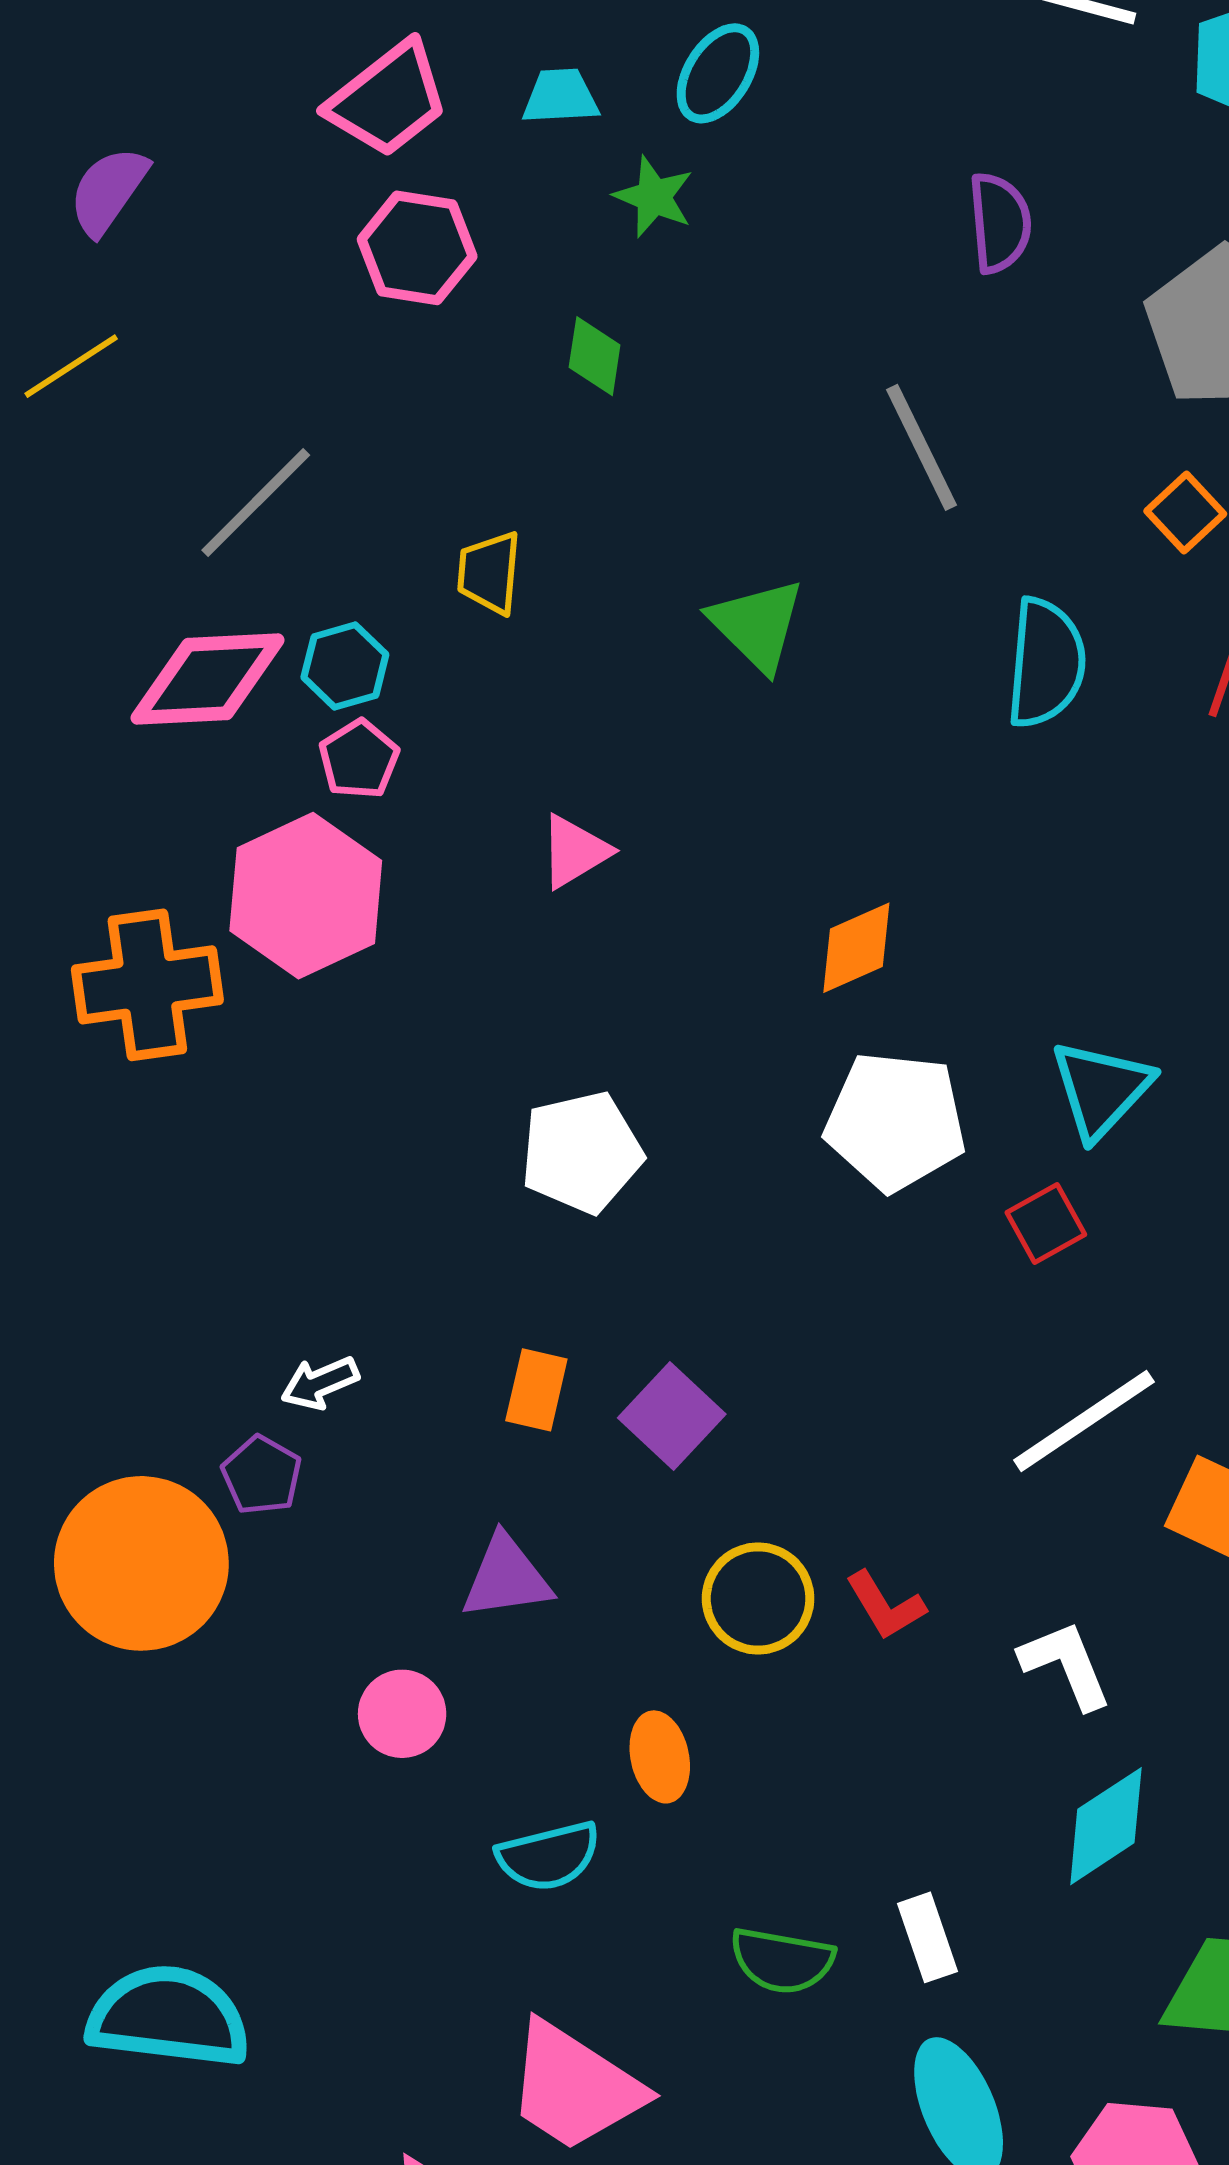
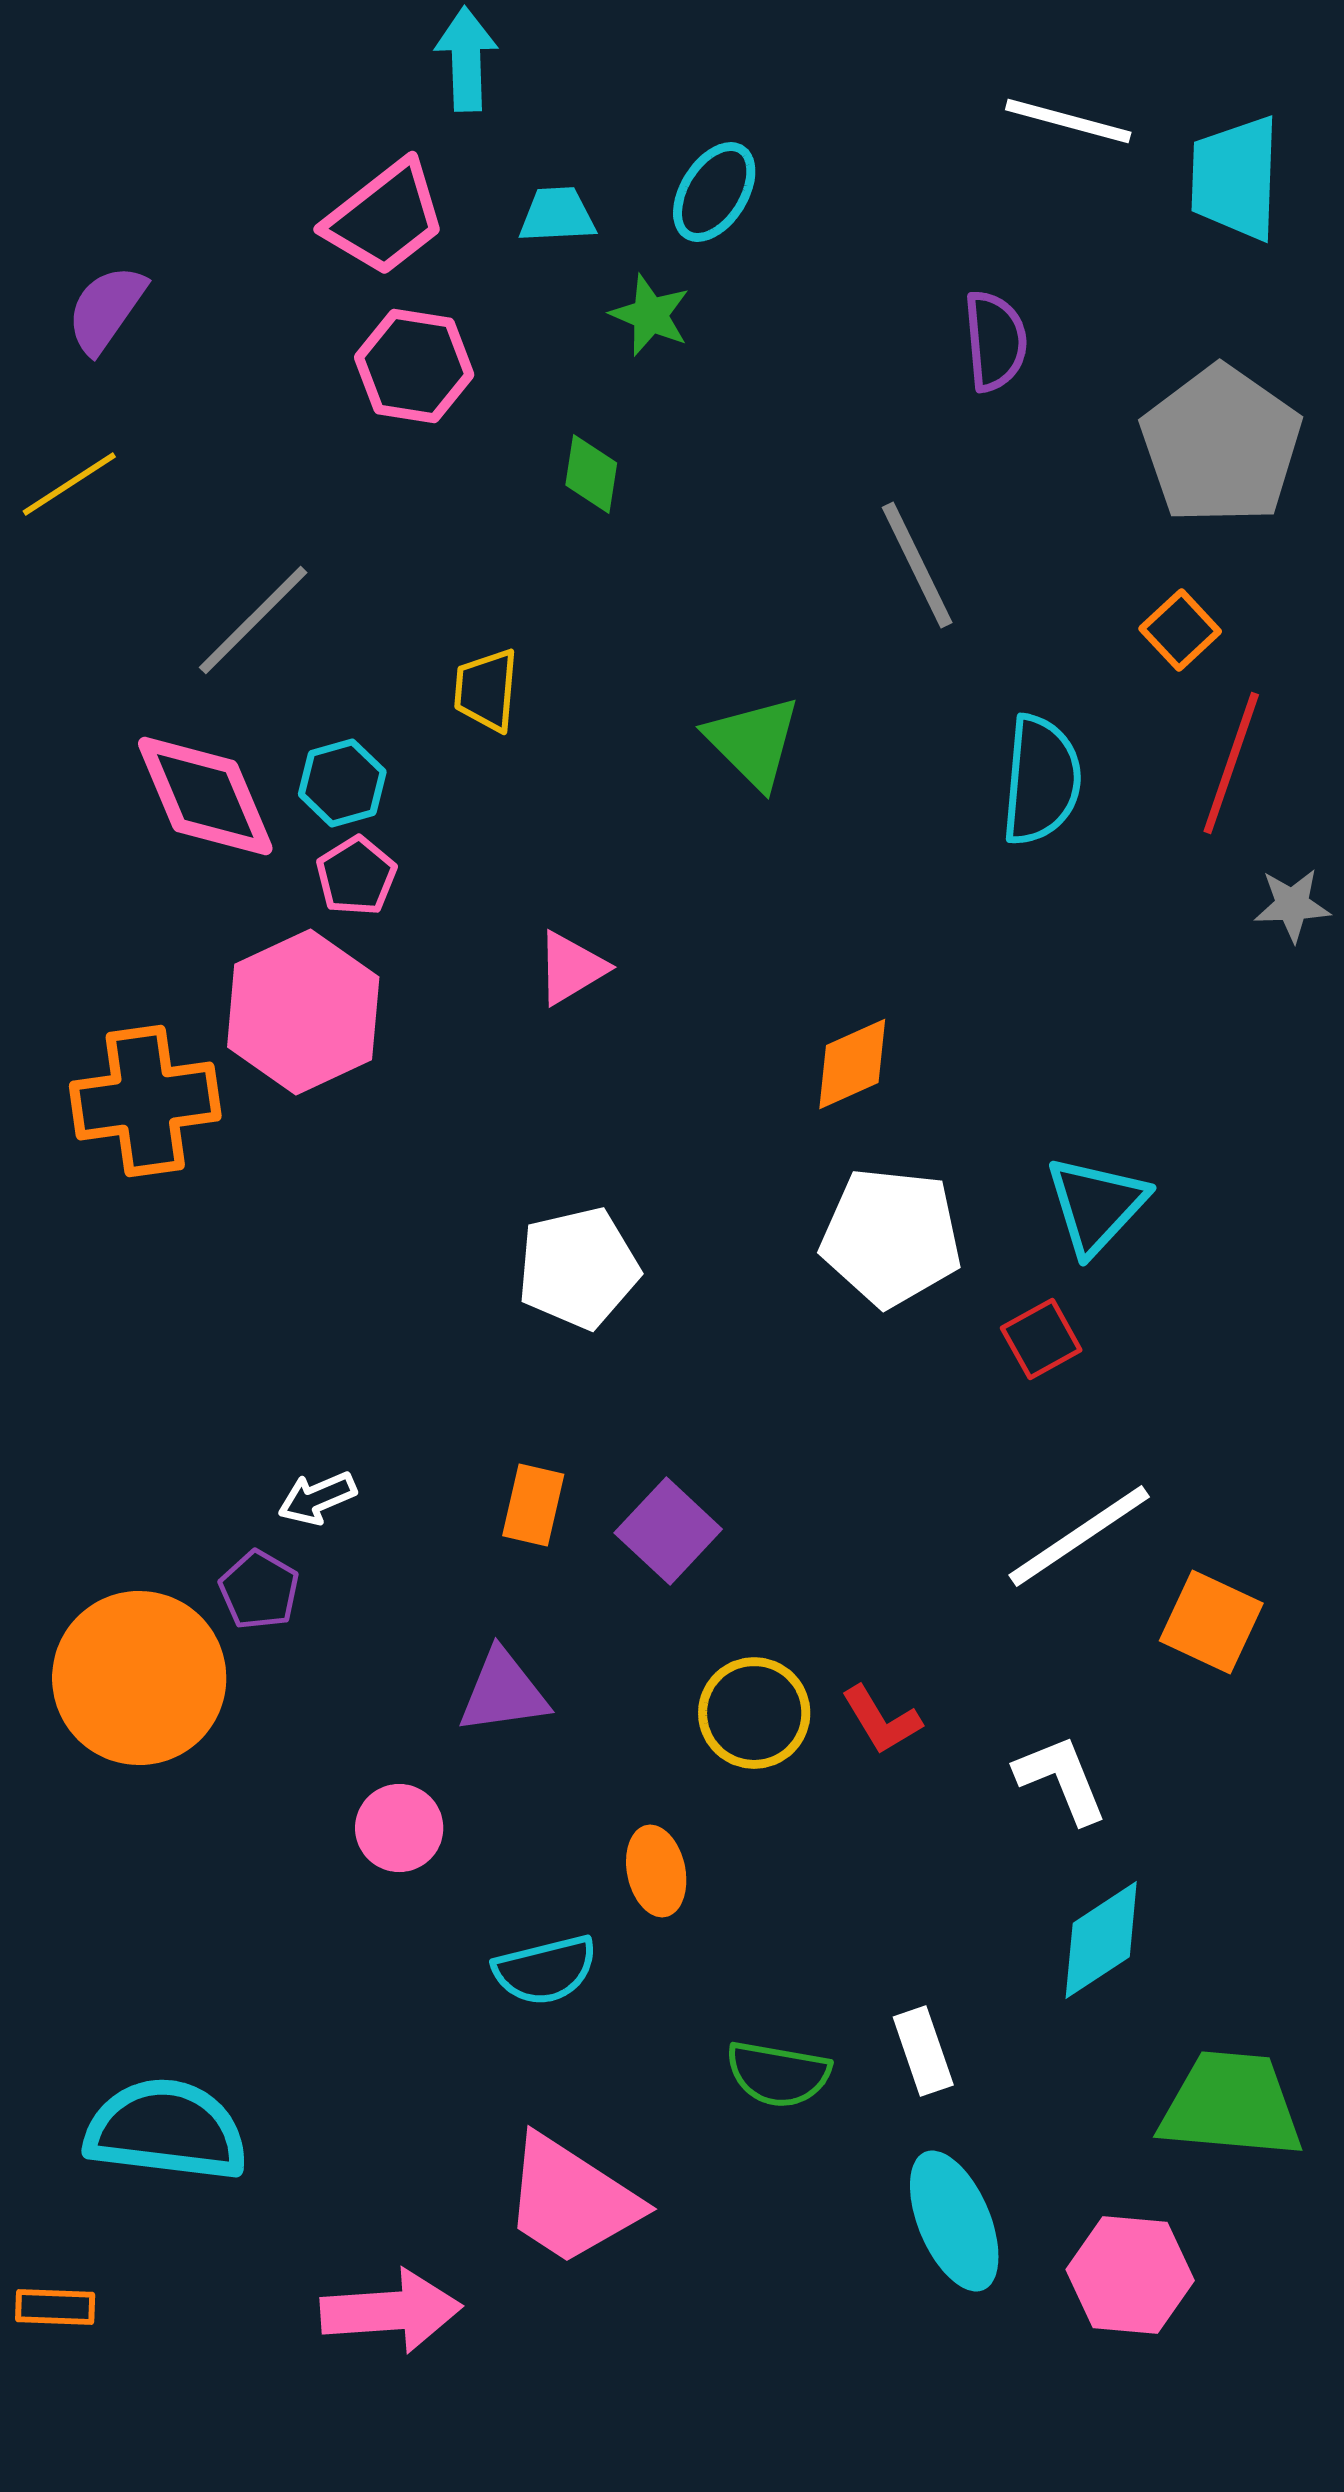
pink diamond: (208, 679) -> (205, 796), turned 70

